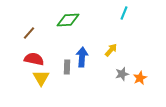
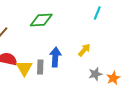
yellow triangle: (41, 78) -> (24, 68), moved

